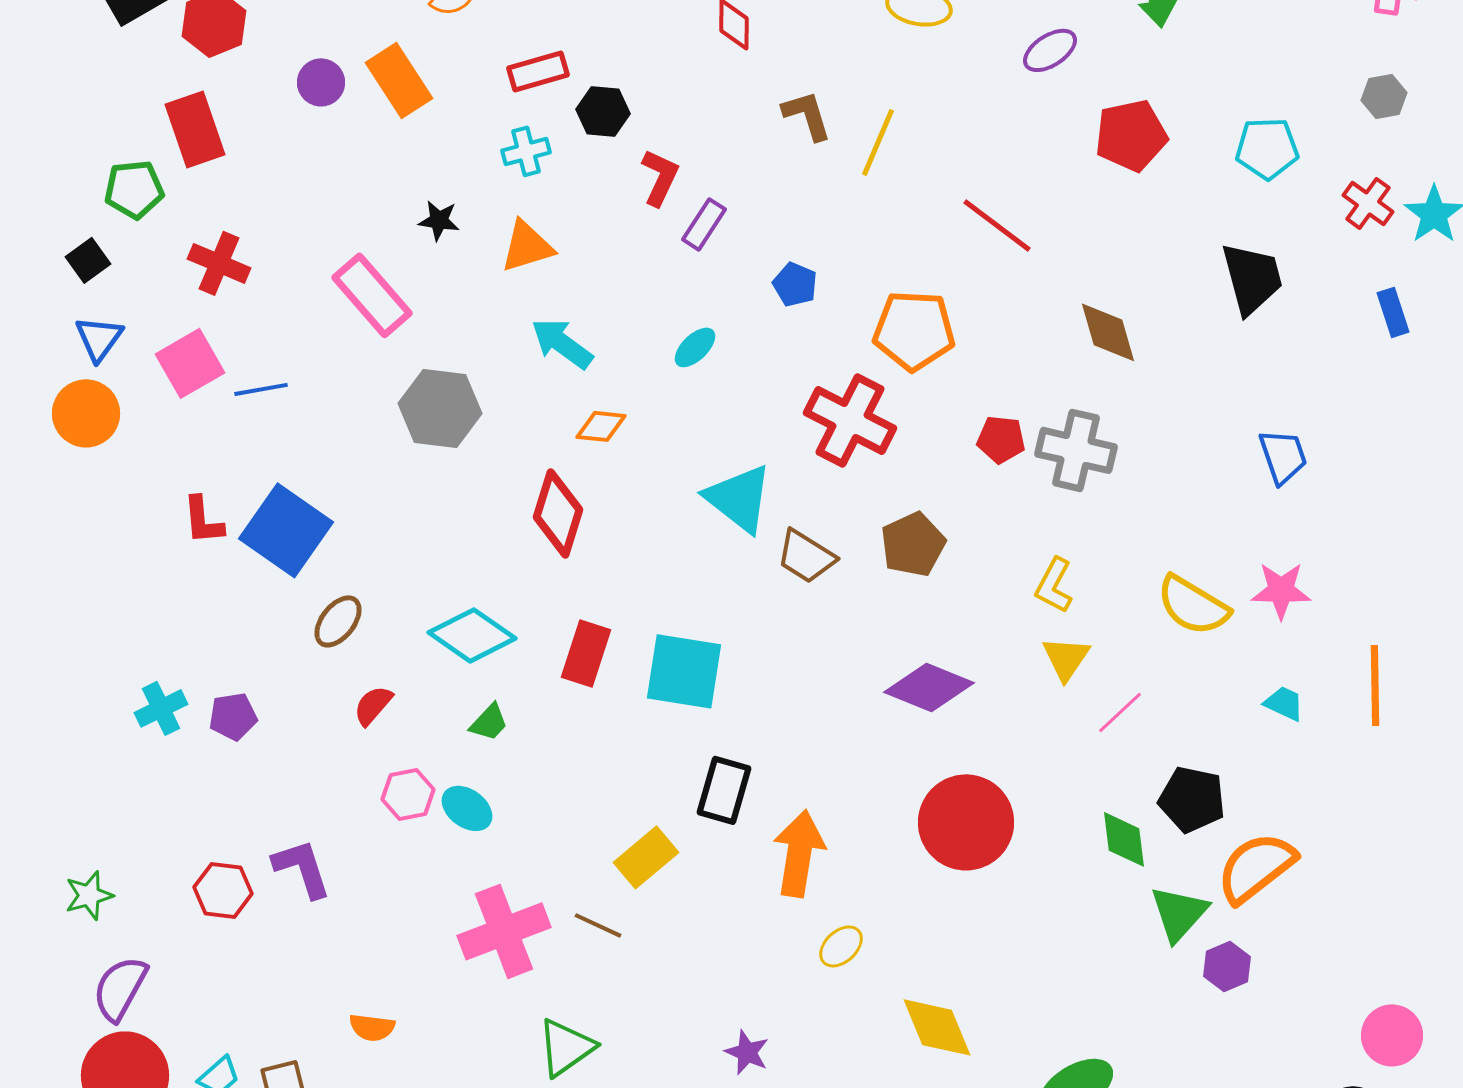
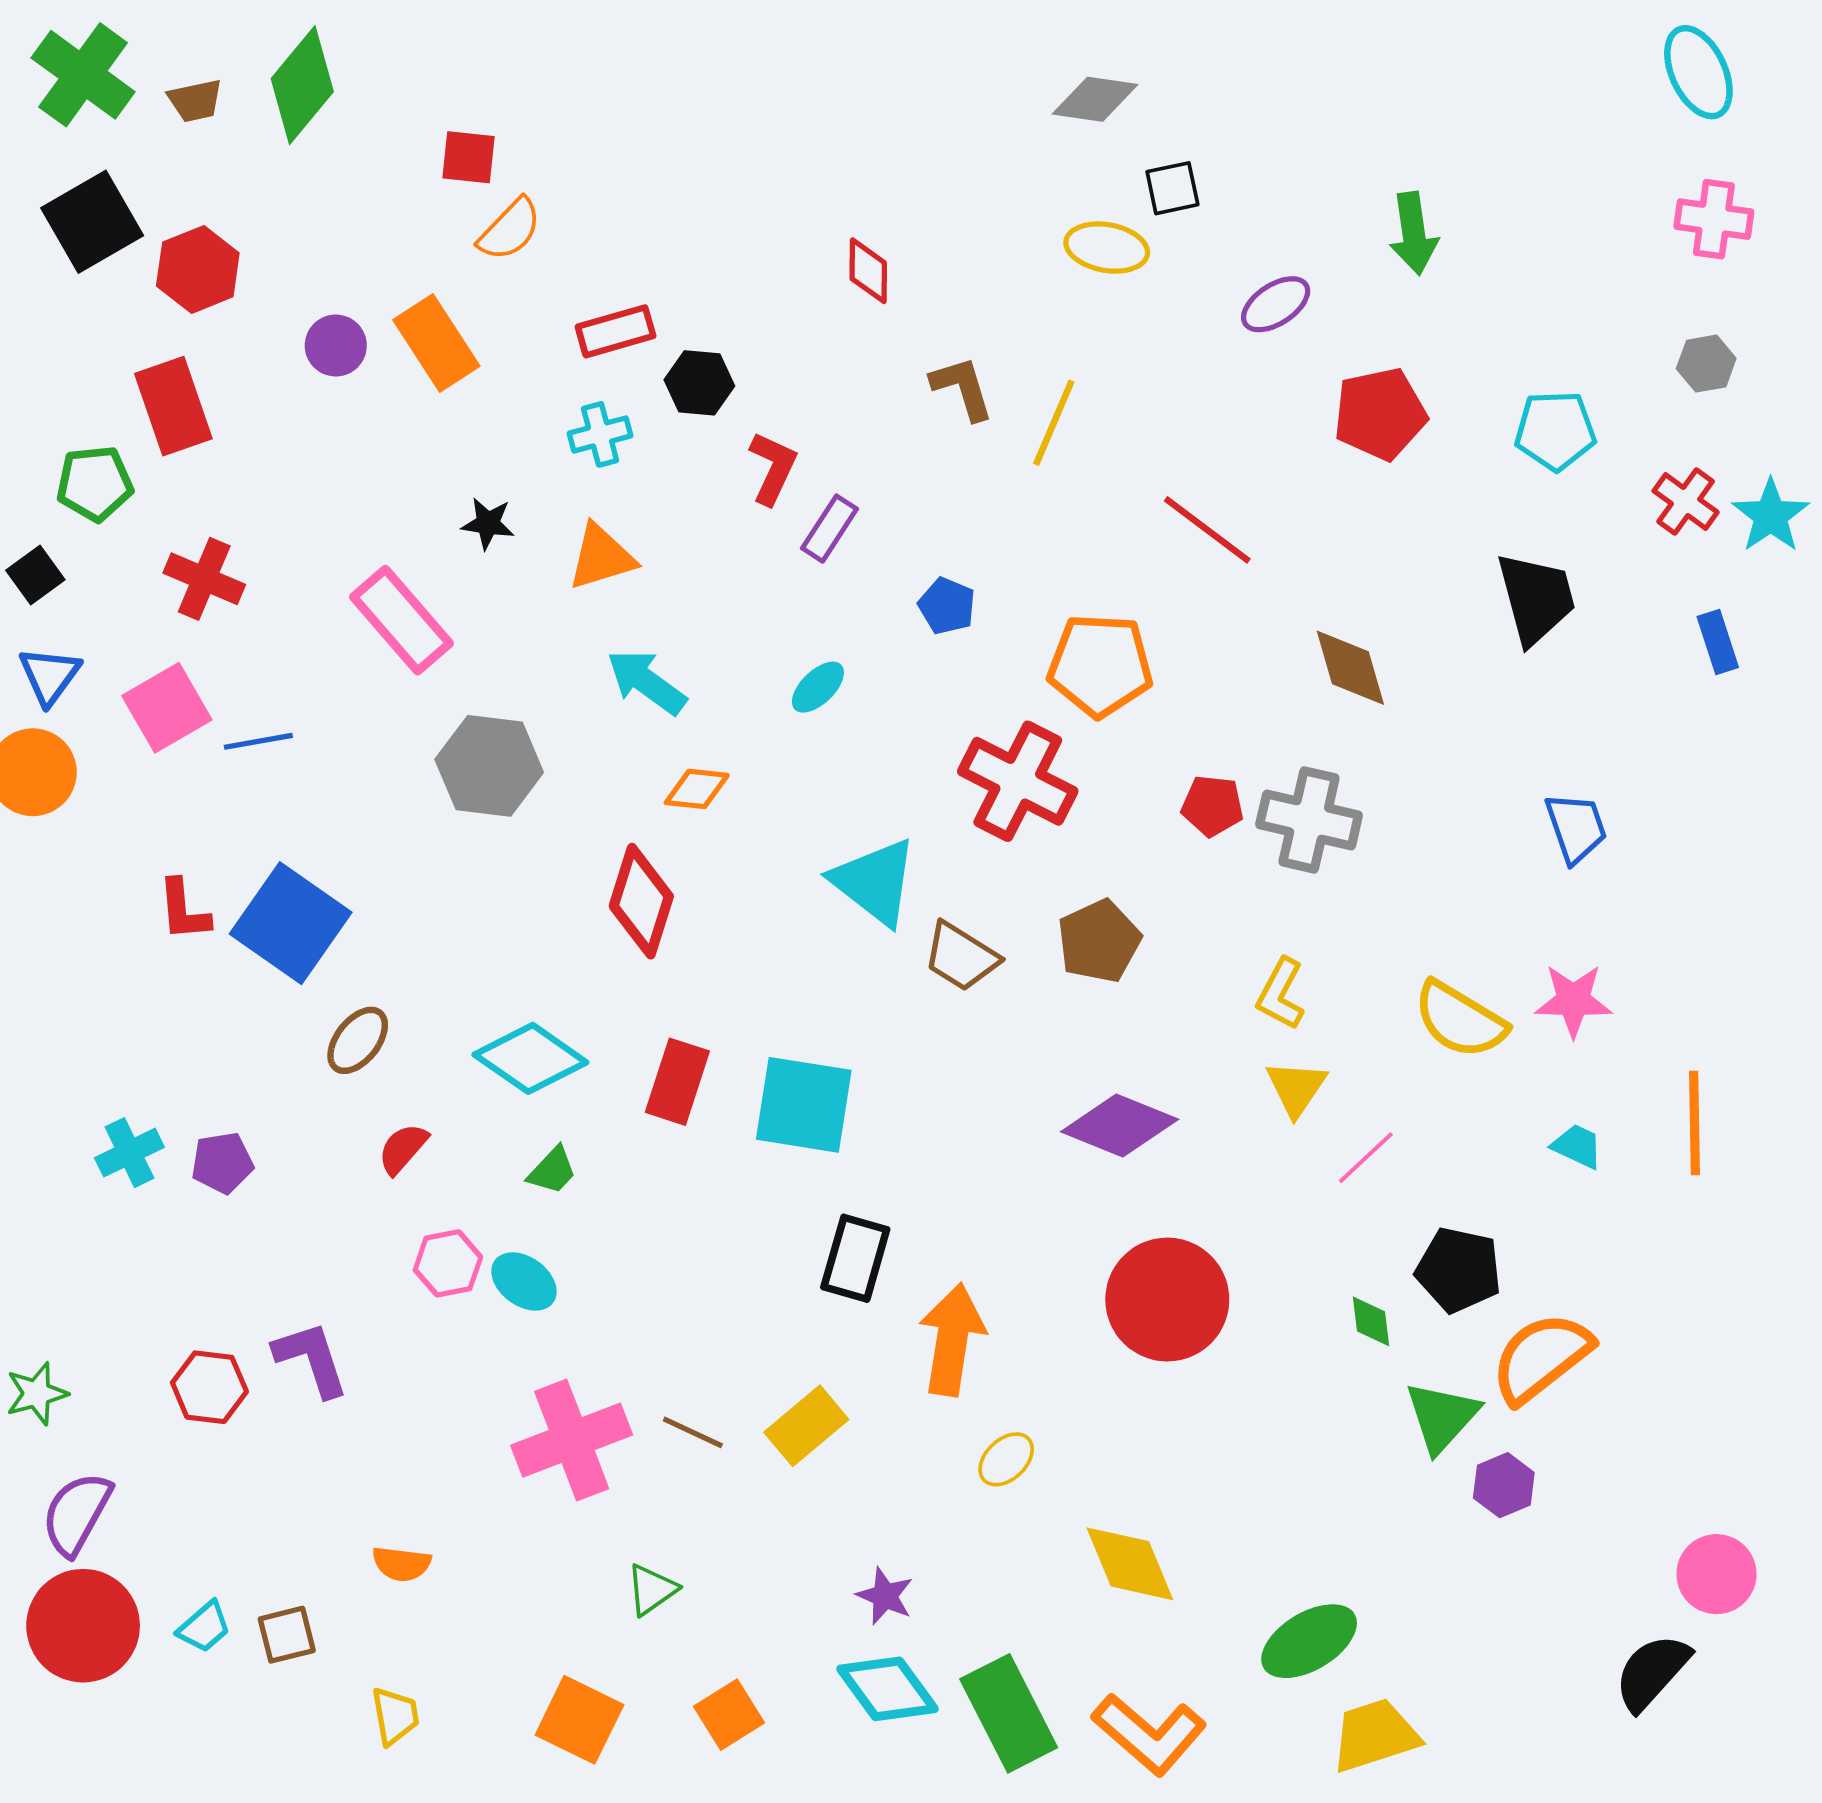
green diamond: (1124, 839) -> (1371, 1321), size x0.7
yellow rectangle: (646, 857) -> (806, 1426), moved
green triangle: (566, 1047) -> (652, 1590), size x0.7

